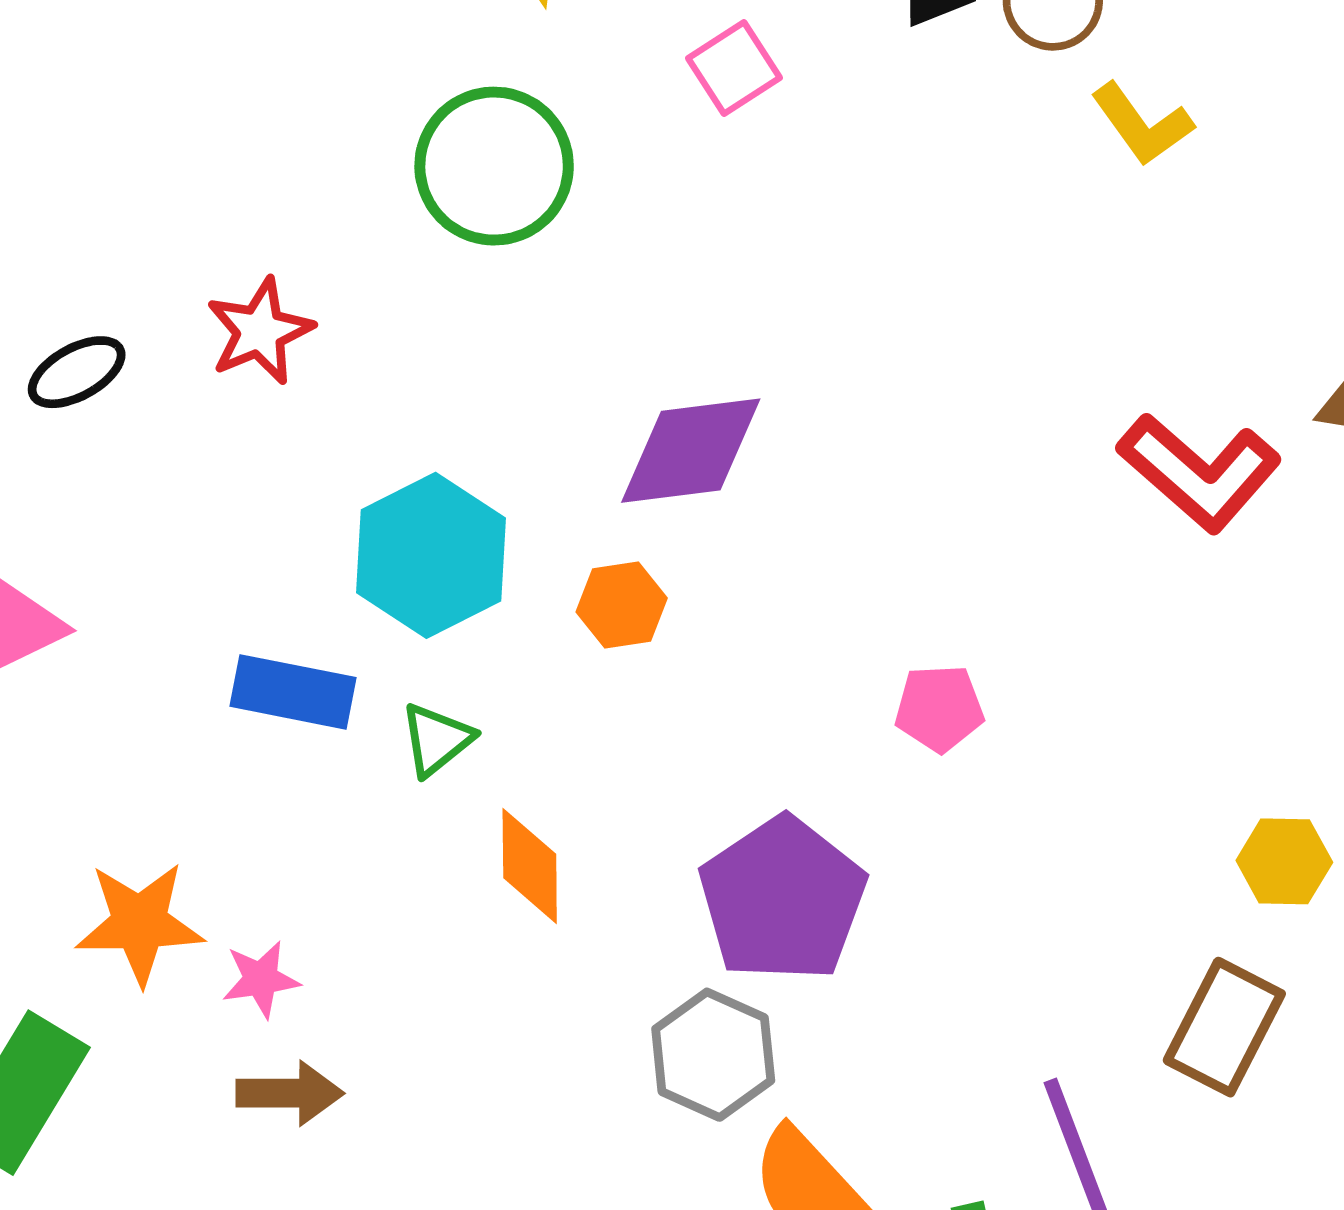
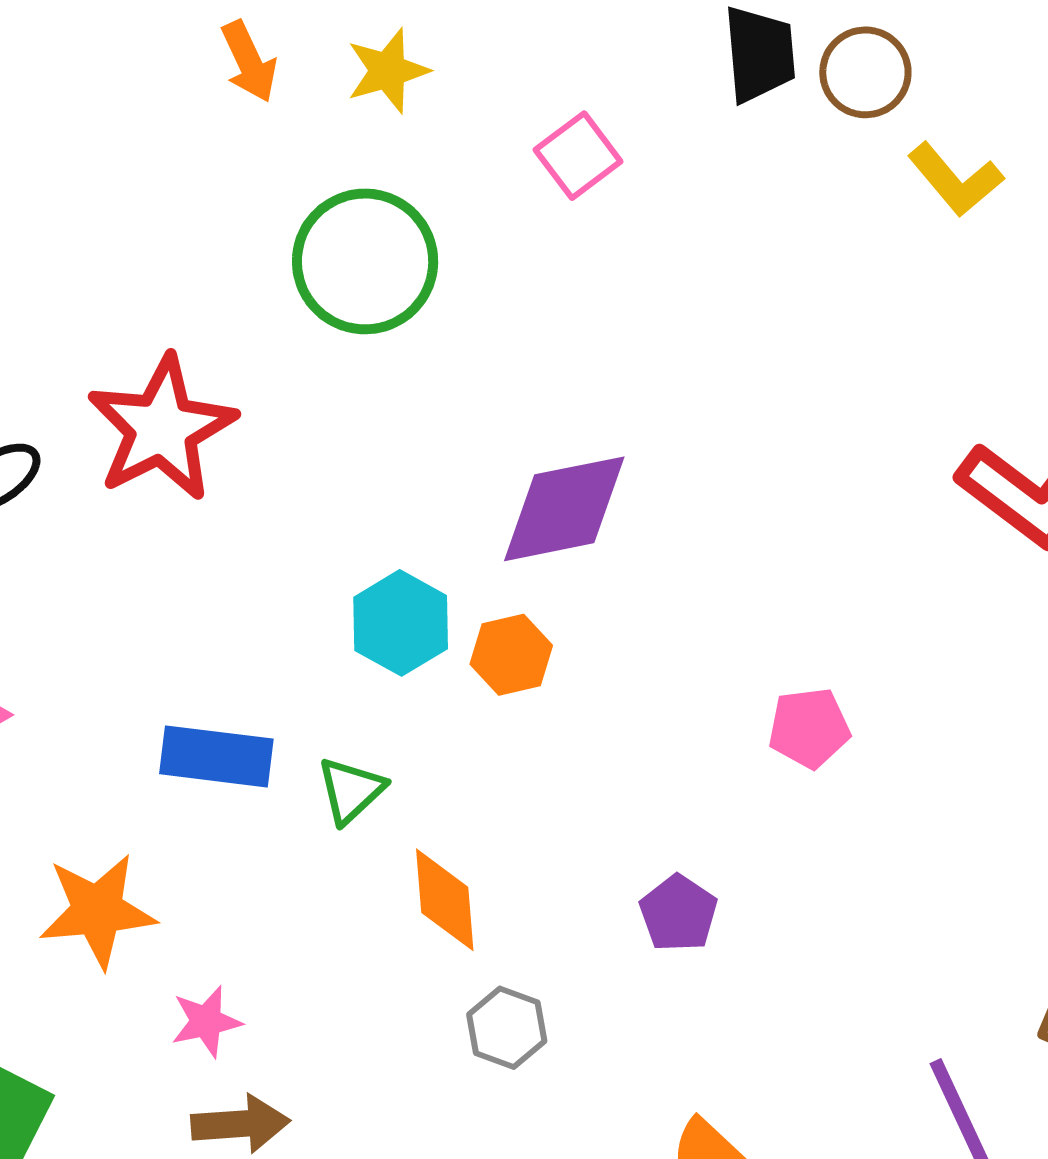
red star: (260, 331) -> (162, 428), size x1.5
cyan hexagon: (431, 555) -> (401, 623), moved, size x0.7
purple pentagon: (783, 899) -> (678, 913), size x0.5
orange star: (140, 923) -> (97, 911), moved
gray hexagon: (713, 1055) -> (507, 1028), moved, size x0.7

